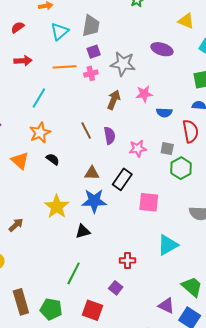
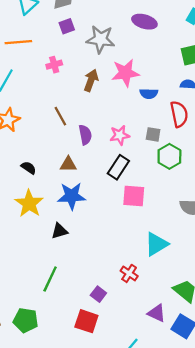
orange line: (65, 67) -> (18, 42), moved
pink cross: (91, 73) -> (54, 65), moved
pink star: (144, 94) -> (125, 73), size x1.4
purple semicircle: (110, 136) -> (85, 135), moved
black semicircle: (53, 159) -> (29, 168), moved
black rectangle: (122, 179) -> (118, 167), moved
red cross: (128, 260) -> (129, 273), moved, turned 35
red square: (93, 310) -> (86, 321), moved

